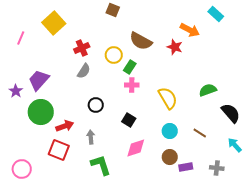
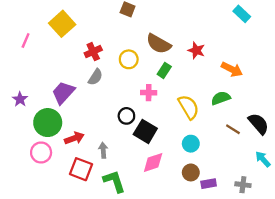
orange arrow: (190, 30) -> (232, 69), moved
green rectangle: (130, 67) -> (164, 70), moved
purple trapezoid: (39, 80) -> (63, 93), moved
green semicircle: (208, 90) -> (221, 98), moved
black circle: (96, 105) -> (126, 116), moved
black square: (129, 120) -> (145, 131), size x1.5
brown line: (200, 133) -> (233, 129), moved
red square: (59, 150) -> (81, 169), moved
pink circle: (22, 169) -> (41, 153), moved

